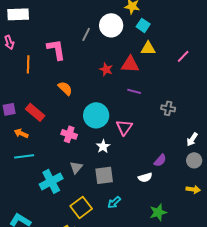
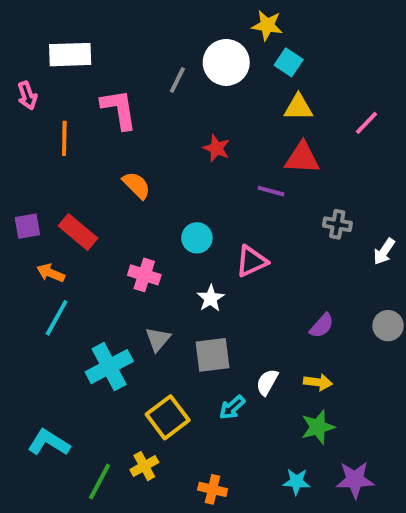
white rectangle: (18, 14) -> (70, 55), moved
red triangle: (130, 64) -> (302, 158), moved
cyan circle: (96, 115) -> (197, 238), size x0.6
pink triangle: (124, 127) -> (252, 261), turned 30
white arrow: (192, 139) -> (384, 252), moved
cyan line: (24, 156) -> (57, 318), turned -54
white semicircle: (145, 177) -> (267, 382), moved, turned 136
yellow arrow: (193, 189) -> (318, 382), moved

